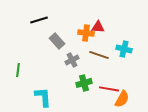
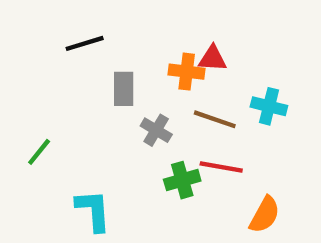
gray rectangle: (57, 41) -> (124, 89), turned 42
gray cross: (72, 60) -> (156, 130), turned -32
green line: (18, 70) -> (39, 152), turned 32
red line: (109, 89) -> (221, 167), moved

